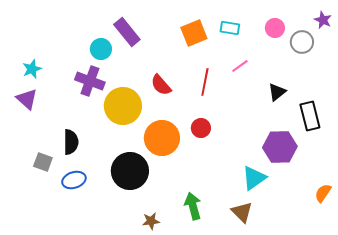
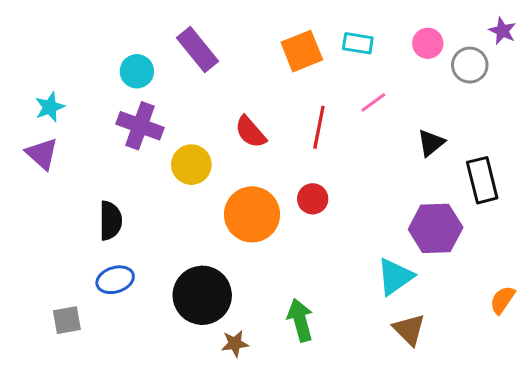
cyan circle: (101, 49) -> (137, 71), moved
yellow circle: (123, 106) -> (191, 165), size x0.7
gray square: (43, 162) -> (67, 320), moved, turned -30
black circle: (130, 171) -> (202, 295), moved
brown triangle: (242, 212) -> (409, 330), moved

